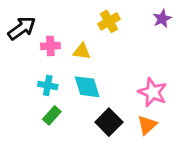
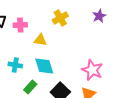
pink cross: (50, 46) -> (20, 25), moved
green rectangle: (52, 115) -> (30, 87), moved

